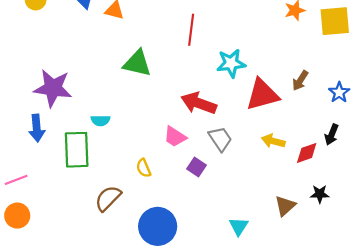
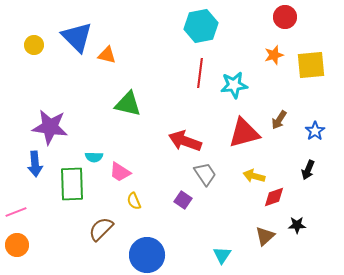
red line: (191, 30) -> (200, 73), moved
cyan star: (231, 63) -> (234, 85), moved
pink trapezoid: (175, 137) -> (120, 172), moved
red diamond: (307, 153) -> (274, 197), moved

